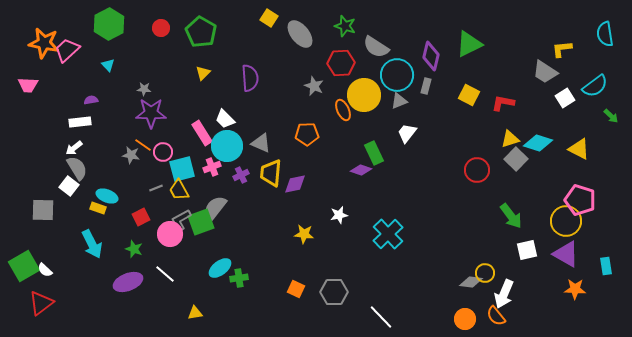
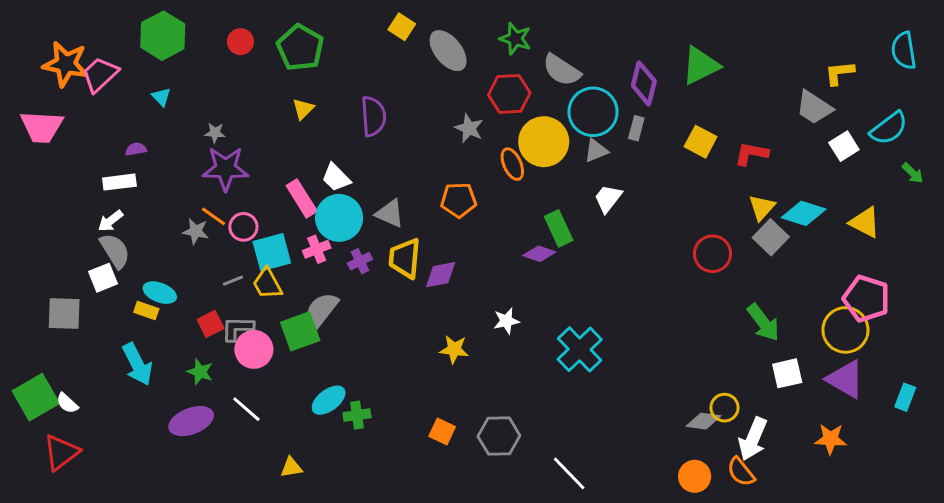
pink trapezoid: (28, 85) -> (42, 127), size x1.4
yellow triangle: (510, 139) -> (762, 207), turned -30
white square: (69, 186) -> (103, 278), turned 30
gray L-shape: (181, 220) -> (237, 328), moved, turned 30
cyan rectangle: (606, 266) -> (905, 397), turned 30
orange star: (575, 289) -> (831, 439), moved

